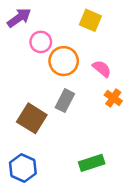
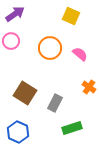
pink circle: (41, 42) -> (11, 41), moved
orange cross: (113, 98) -> (89, 87), moved
gray rectangle: (65, 101) -> (55, 103), moved

